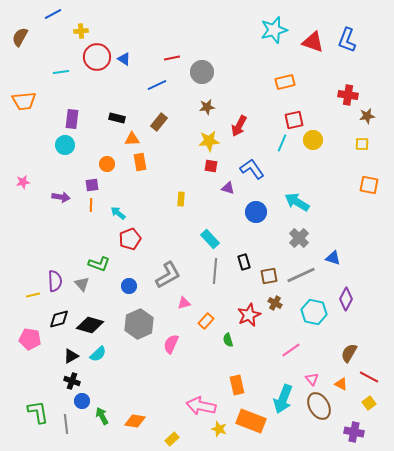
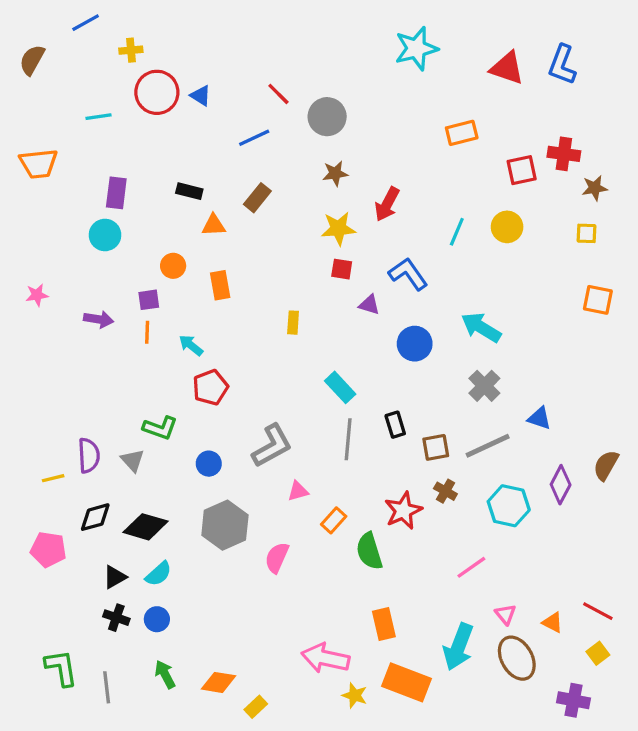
cyan star: (274, 30) -> (416, 49), moved
red line: (172, 58) -> (278, 94), turned 56
red square: (294, 120) -> (522, 170), moved
orange rectangle: (140, 162) -> (220, 285), moved
green semicircle: (228, 340) -> (369, 551), size x1.6
brown semicircle: (349, 353) -> (606, 465), moved
blue circle: (82, 401) -> (157, 619), moved
yellow rectangle: (172, 439) -> (256, 707), moved

